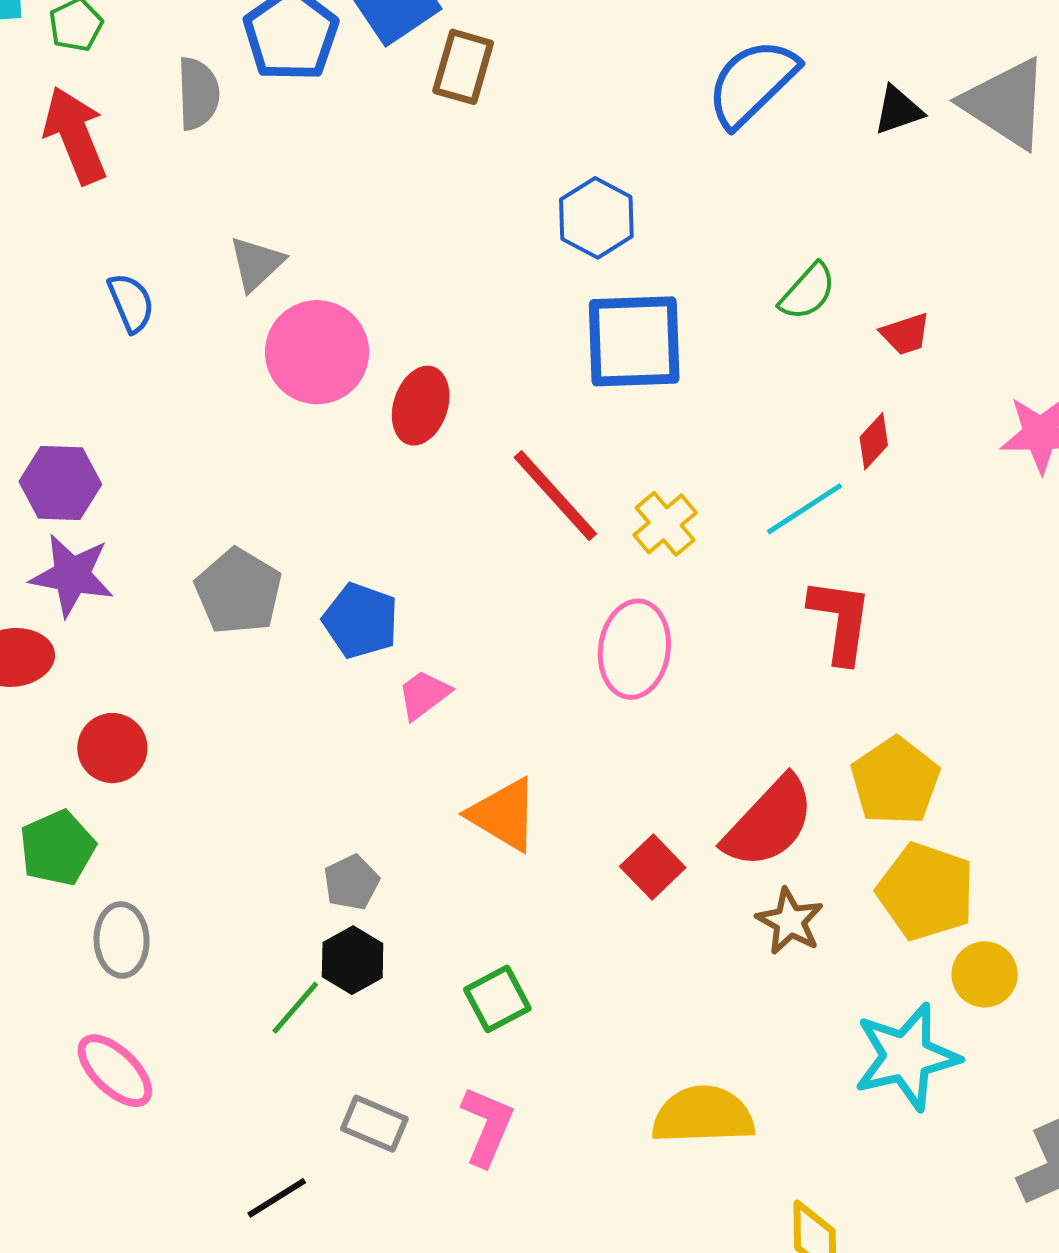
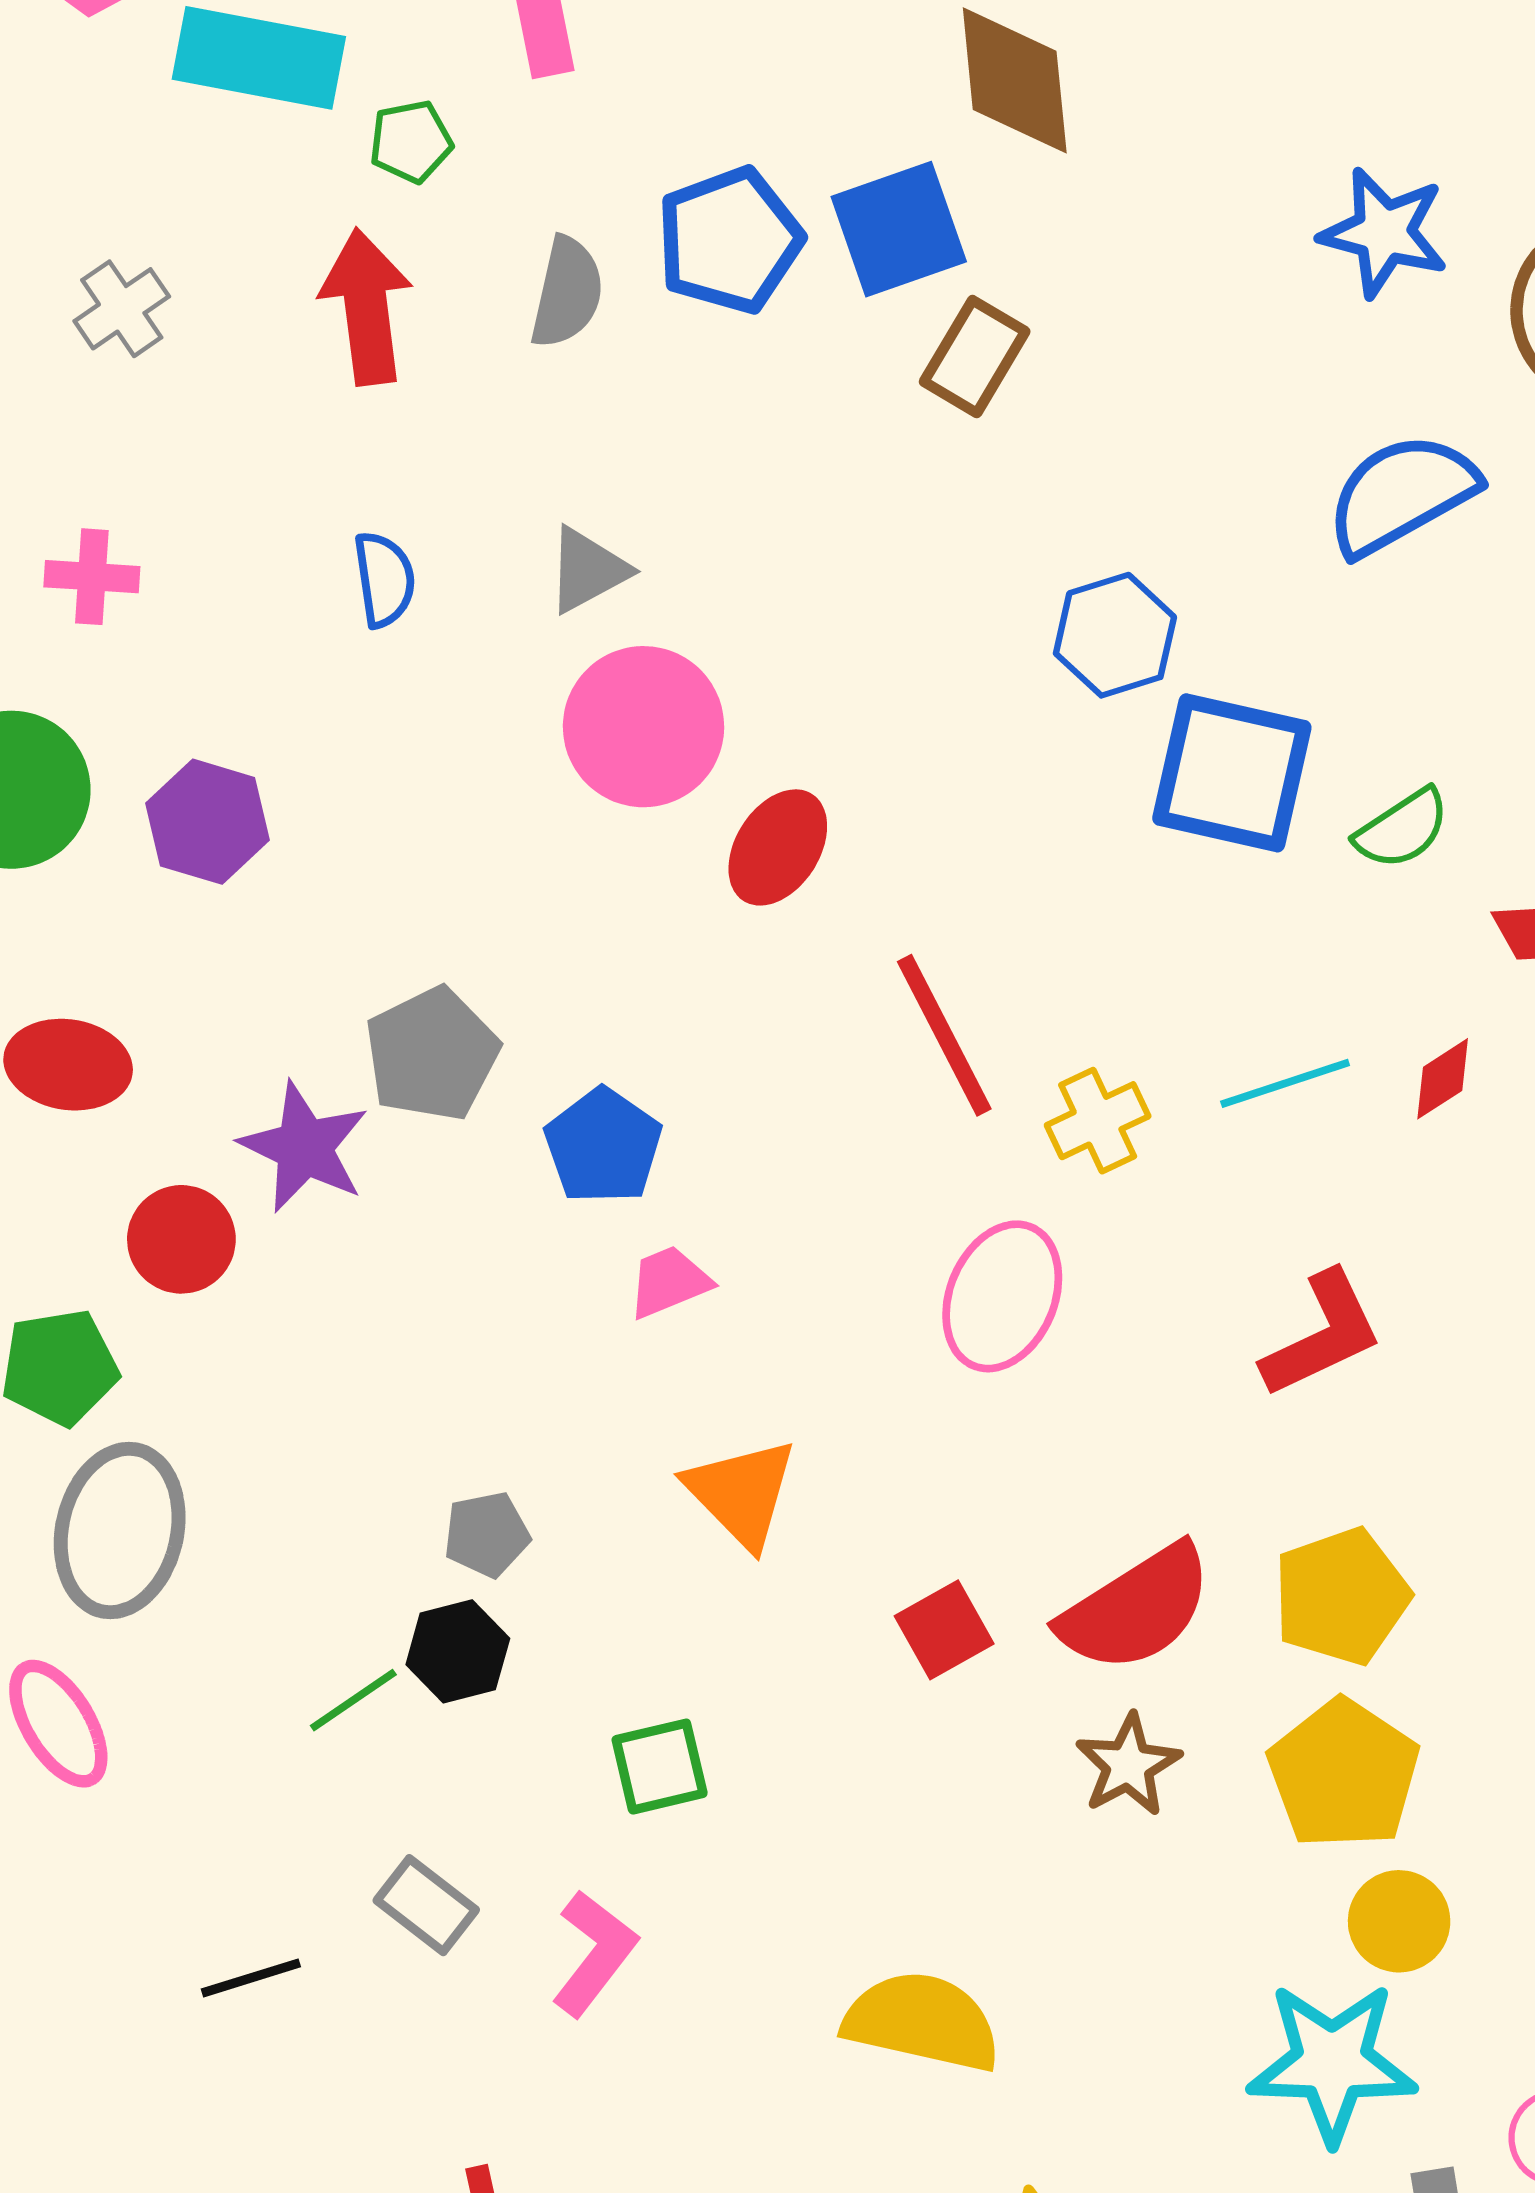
blue square: (634, 341) -> (1232, 773), moved
cyan line: (805, 509) -> (1285, 1083), moved
purple star: (72, 575) -> (304, 1147), moved
red L-shape: (840, 621) -> (1322, 1335), turned 42
gray ellipse: (122, 940) -> (120, 1531), size x1.5
cyan star: (906, 1057) -> (1332, 2062), moved

